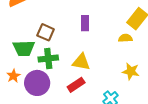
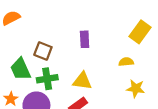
yellow semicircle: (125, 38) -> (126, 62), moved
green trapezoid: (24, 48) -> (20, 69), turned 70

